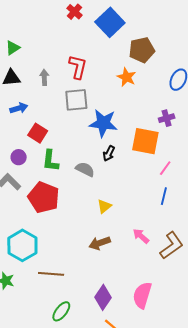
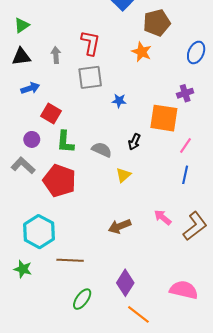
blue star: (103, 123) -> (119, 101), size x0.5
black arrow: (109, 153) -> (134, 142), moved
yellow triangle: (104, 206) -> (123, 175), moved
pink semicircle: (142, 295) -> (184, 290), moved, turned 88

